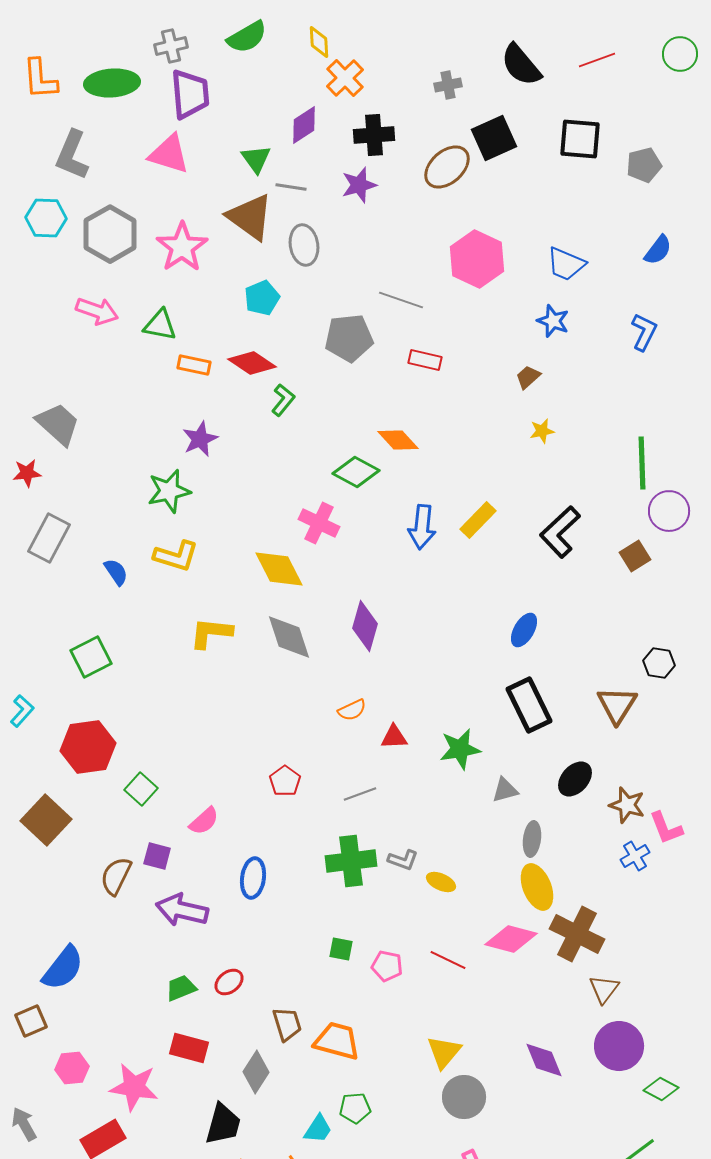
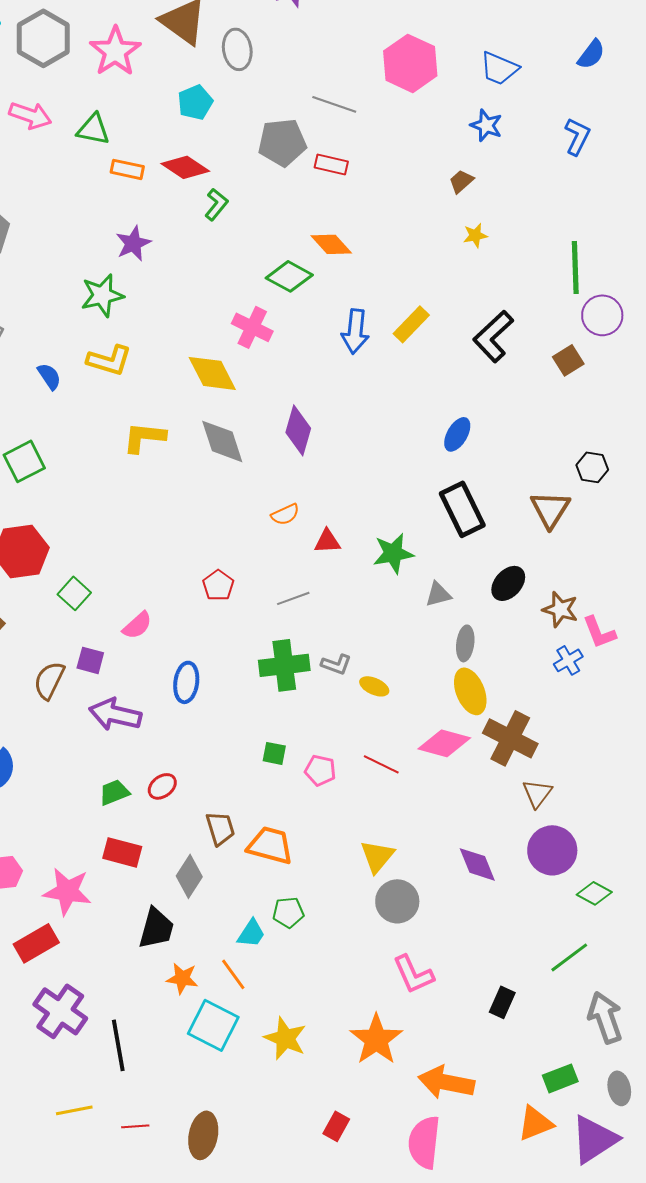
red rectangle: (425, 360) -> (331, 164), moved

